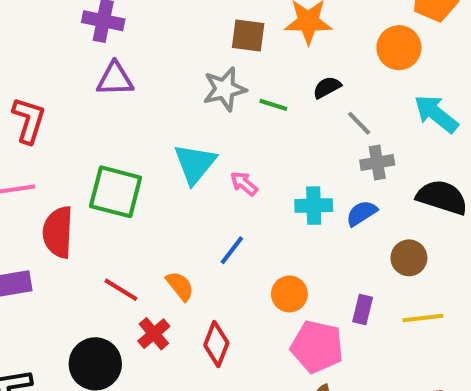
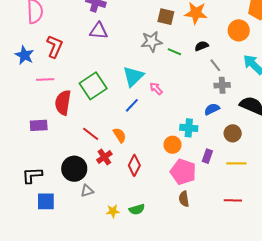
green square: (116, 192) -> (93, 86), turned 36
cyan cross: (314, 206) -> (189, 128), moved
blue line: (232, 250) -> (132, 105), moved

